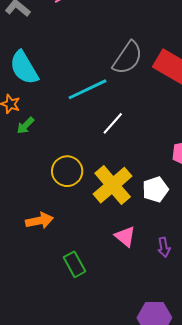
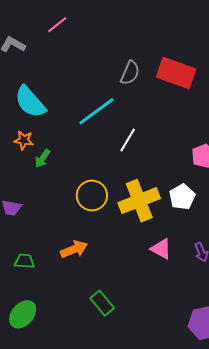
gray semicircle: (128, 58) -> (130, 73), size x0.7
yellow cross: (113, 185) -> (139, 201), turned 30
green rectangle: (74, 264) -> (102, 303), moved

